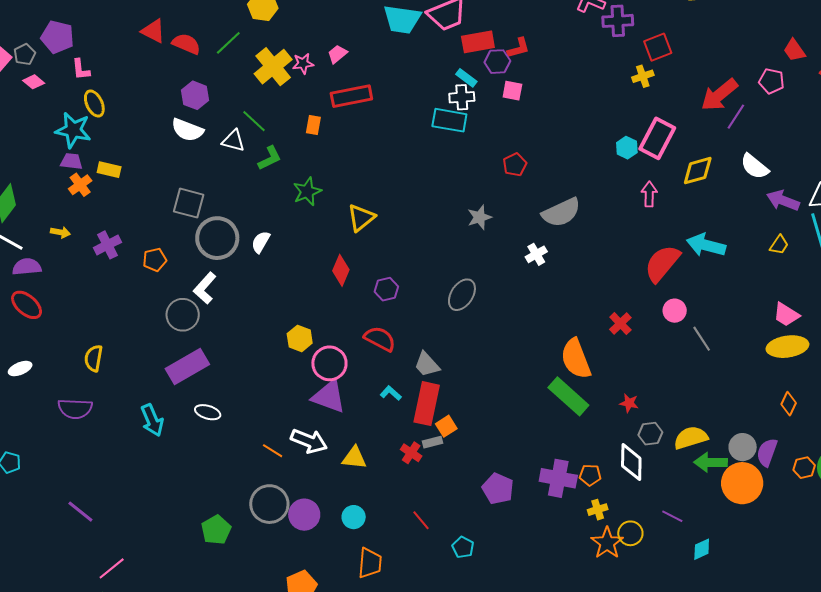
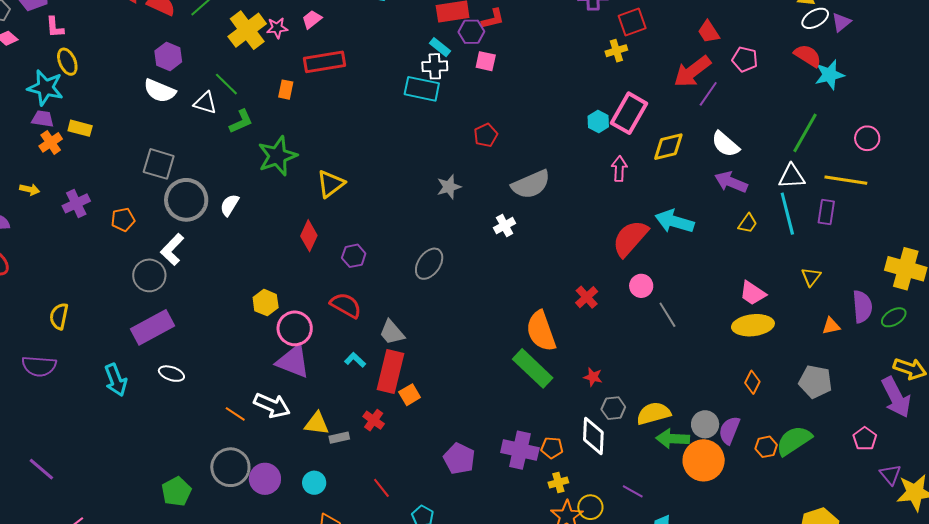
red trapezoid: (794, 50) -> (709, 32), moved
green star: (307, 192) -> (277, 156), size x1.4
purple arrow: (783, 201) -> (731, 182), moved
gray rectangle: (432, 442) -> (339, 438), moved

